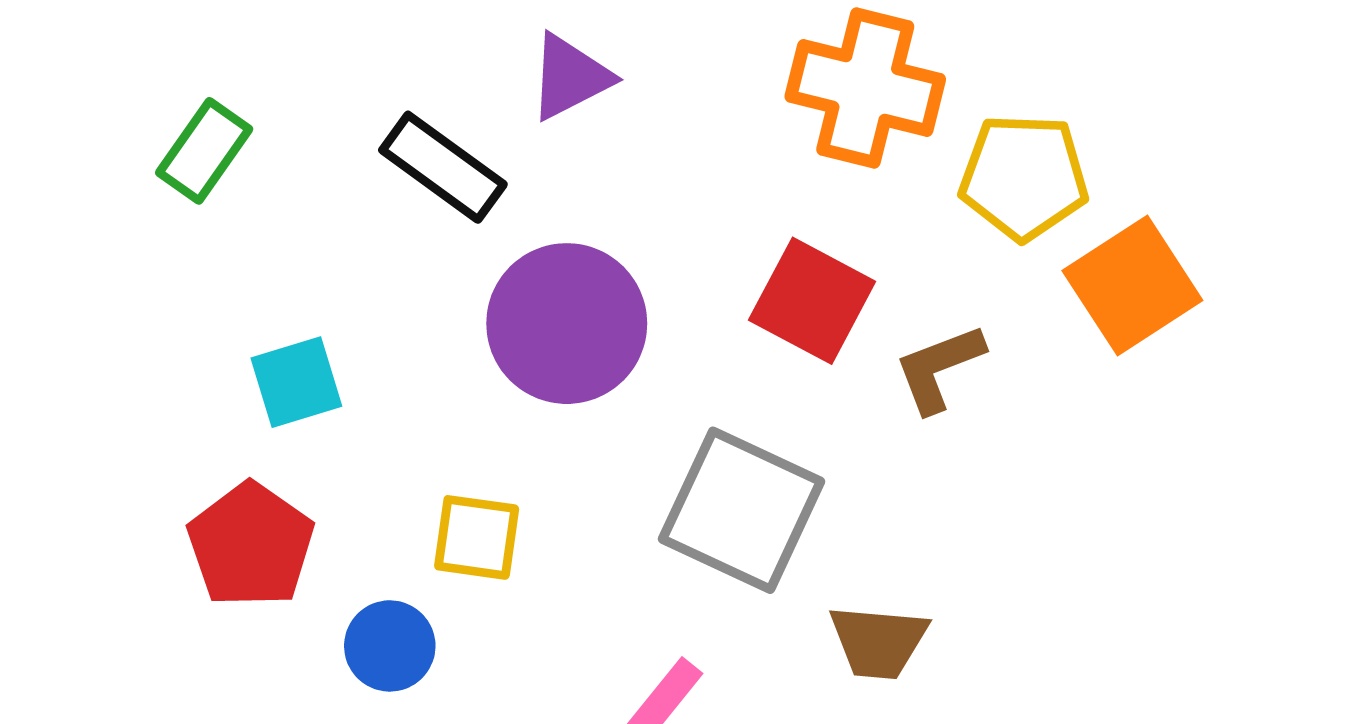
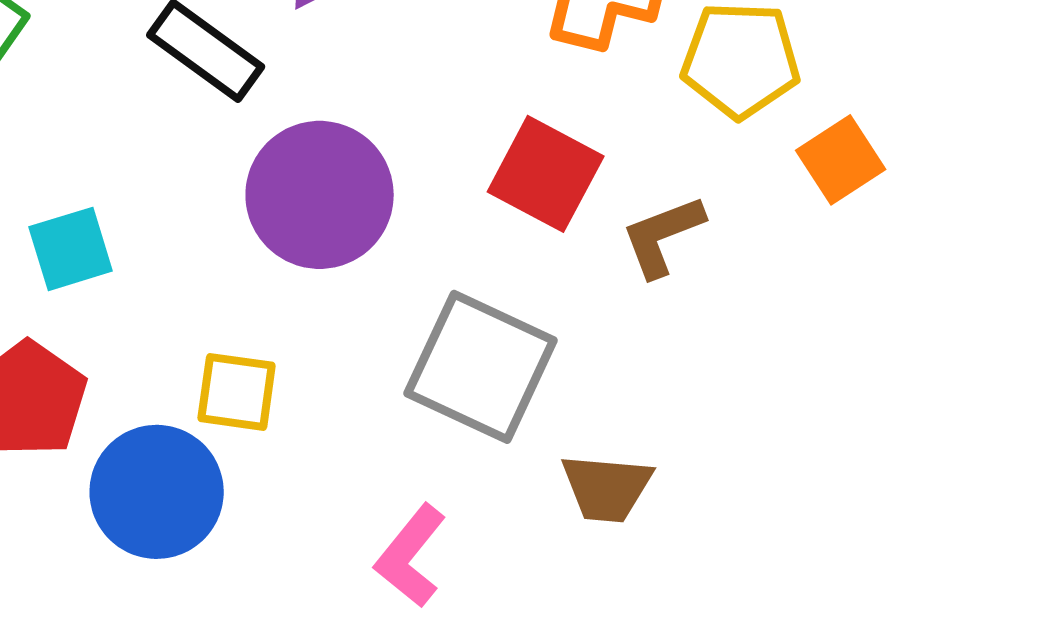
orange square: (1132, 286) -> (841, 160), size x0.7
blue circle: (390, 646) -> (157, 492), size x1.6

